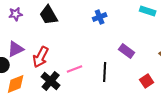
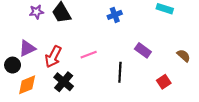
purple star: (16, 14) -> (37, 12), moved
pink line: (75, 69) -> (89, 55), moved

